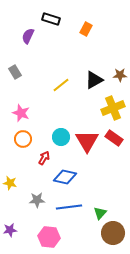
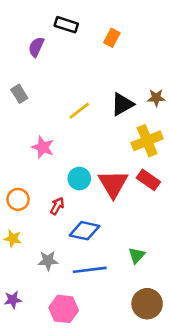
pink star: (21, 113) -> (43, 147), moved
orange circle: (23, 139) -> (18, 199), moved
green triangle: (100, 213) -> (137, 255), moved

